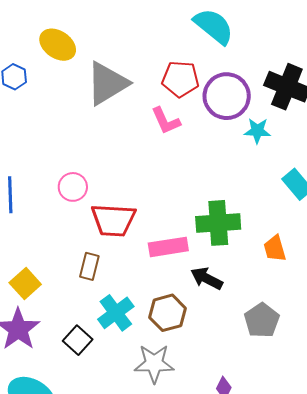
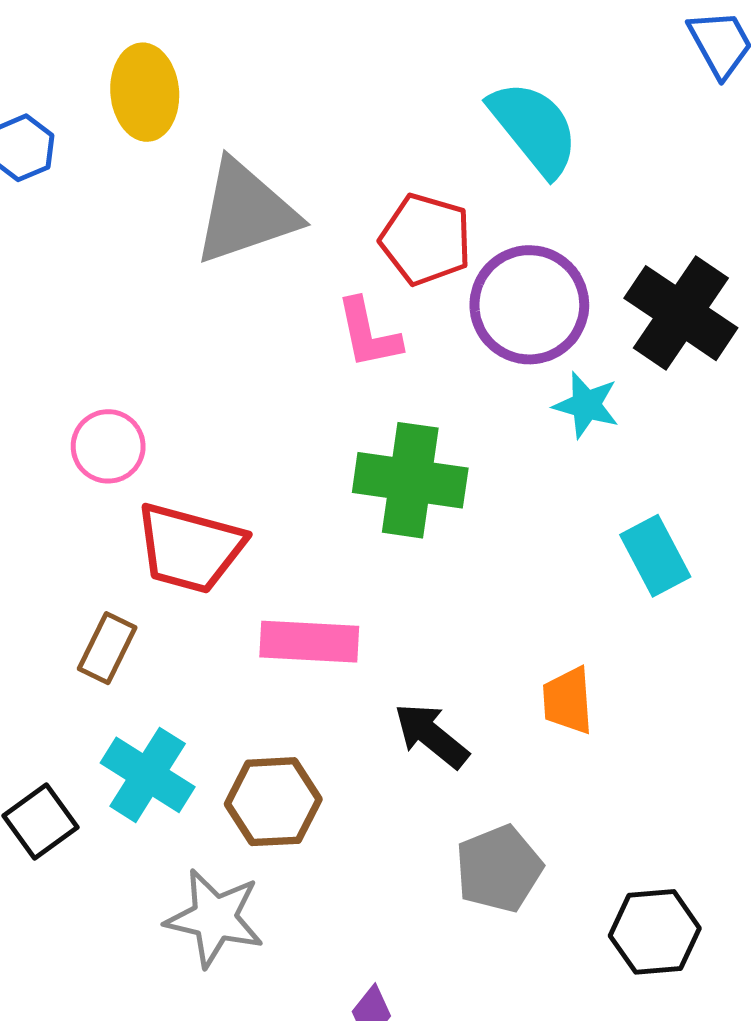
yellow ellipse: (58, 45) -> (145, 92), turned 39
green cross: (218, 223) -> (410, 480), moved
black arrow: (207, 278) -> (431, 735), moved
cyan cross: (116, 313) -> (148, 775), turned -33

